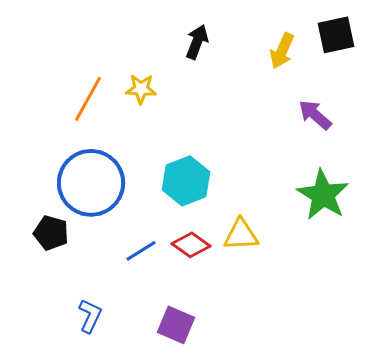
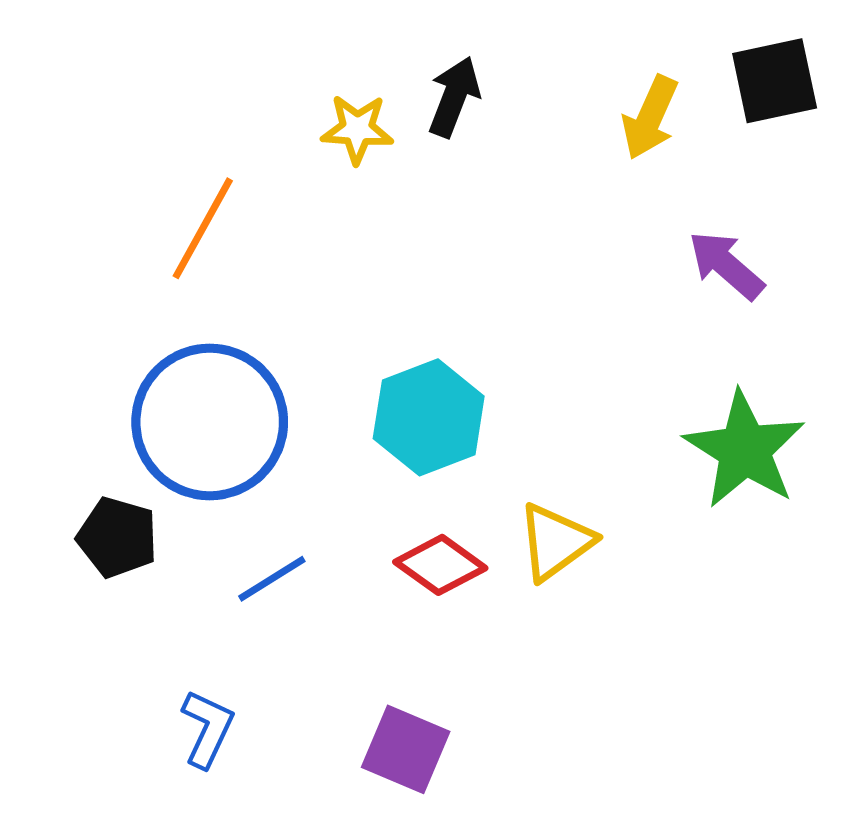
yellow star: (141, 89) -> (357, 129), moved
yellow triangle: (241, 235) -> (556, 542), turned -33
blue line: (141, 251) -> (272, 579), moved

